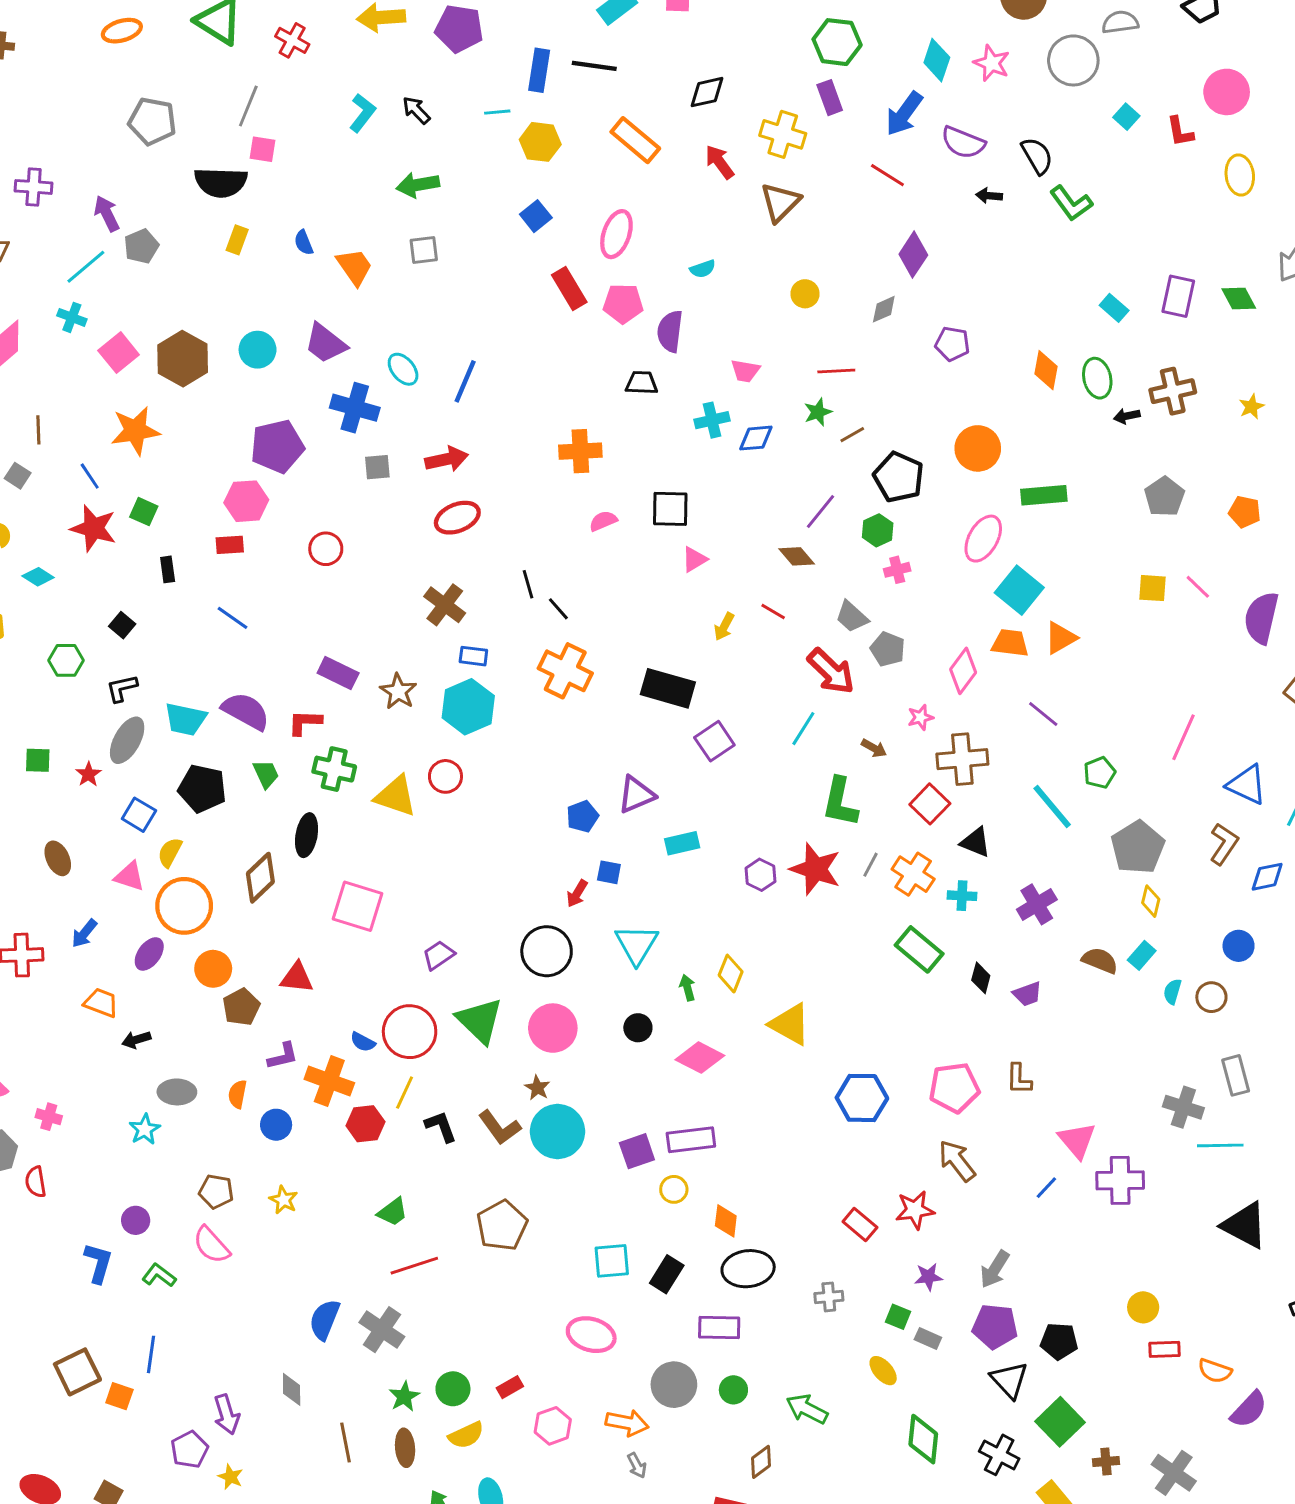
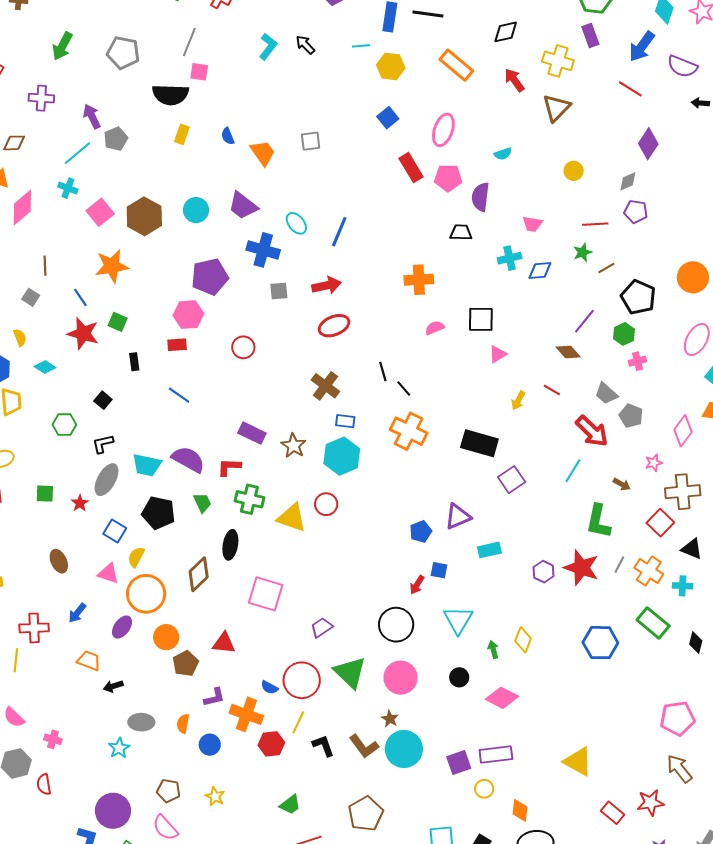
green arrow: (418, 185) -> (62, 46), moved, turned -52
purple pentagon: (952, 344) -> (636, 212), moved
yellow triangle: (790, 1024) -> (578, 762), moved
blue hexagon: (862, 1098) -> (600, 643), moved
purple circle: (136, 1220) -> (113, 811), size x1.8

